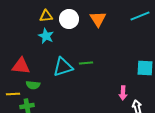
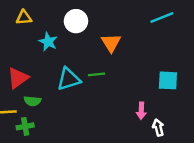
yellow triangle: (46, 16) -> (24, 17), moved
orange triangle: (98, 19) -> (111, 43), moved
red triangle: (21, 66) -> (18, 78), turned -42

